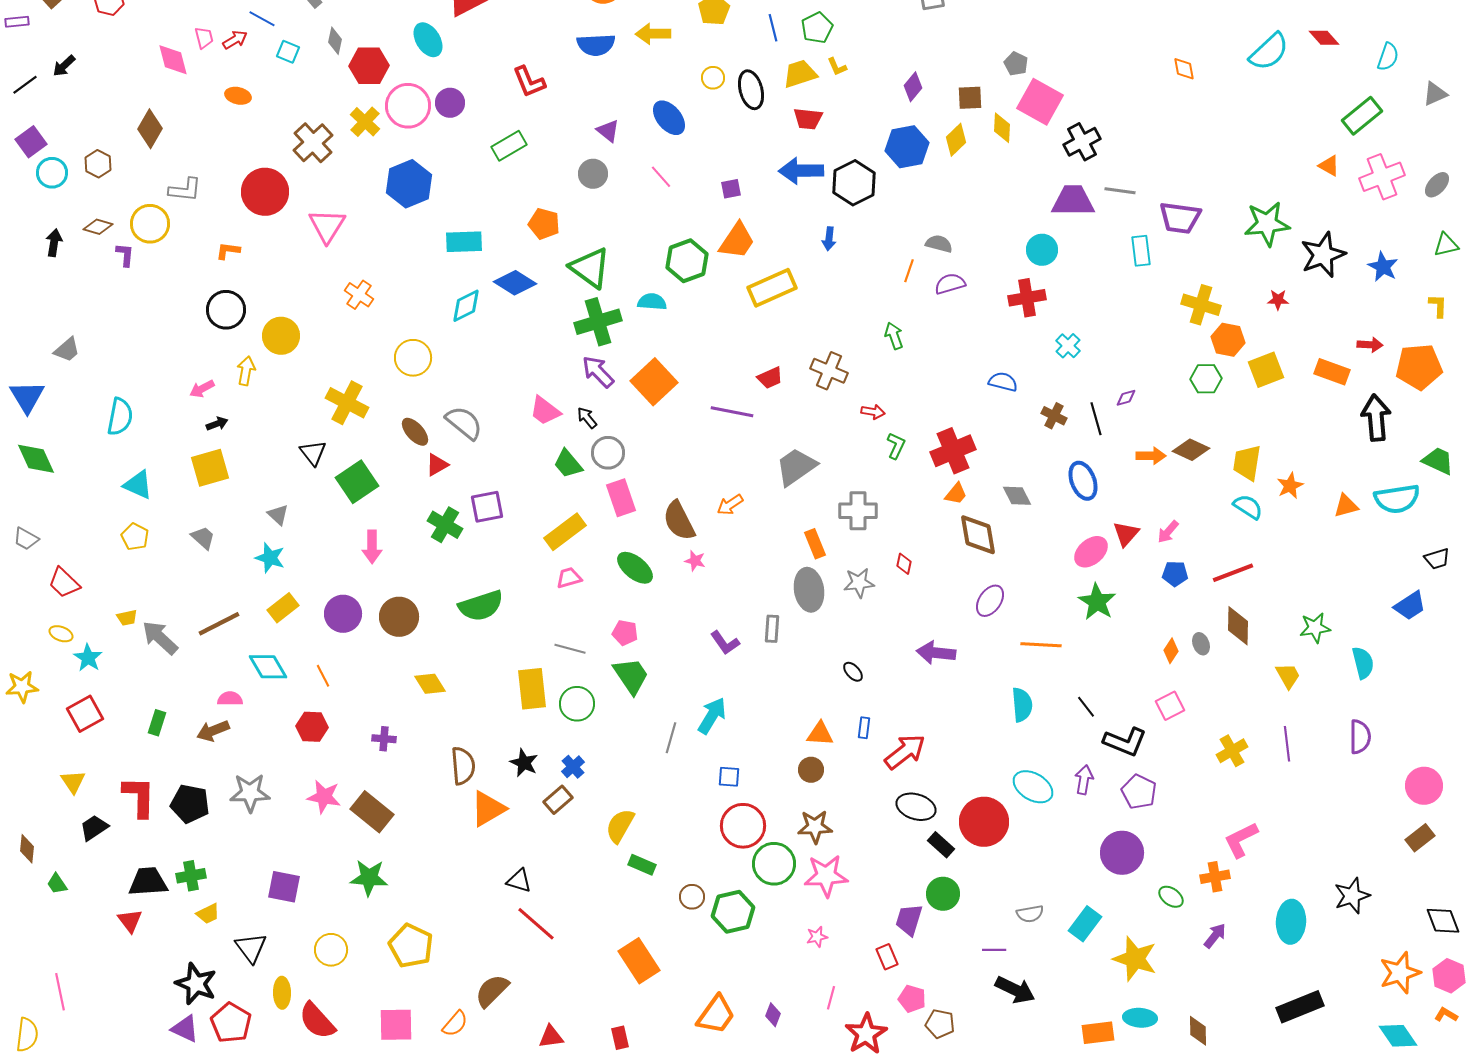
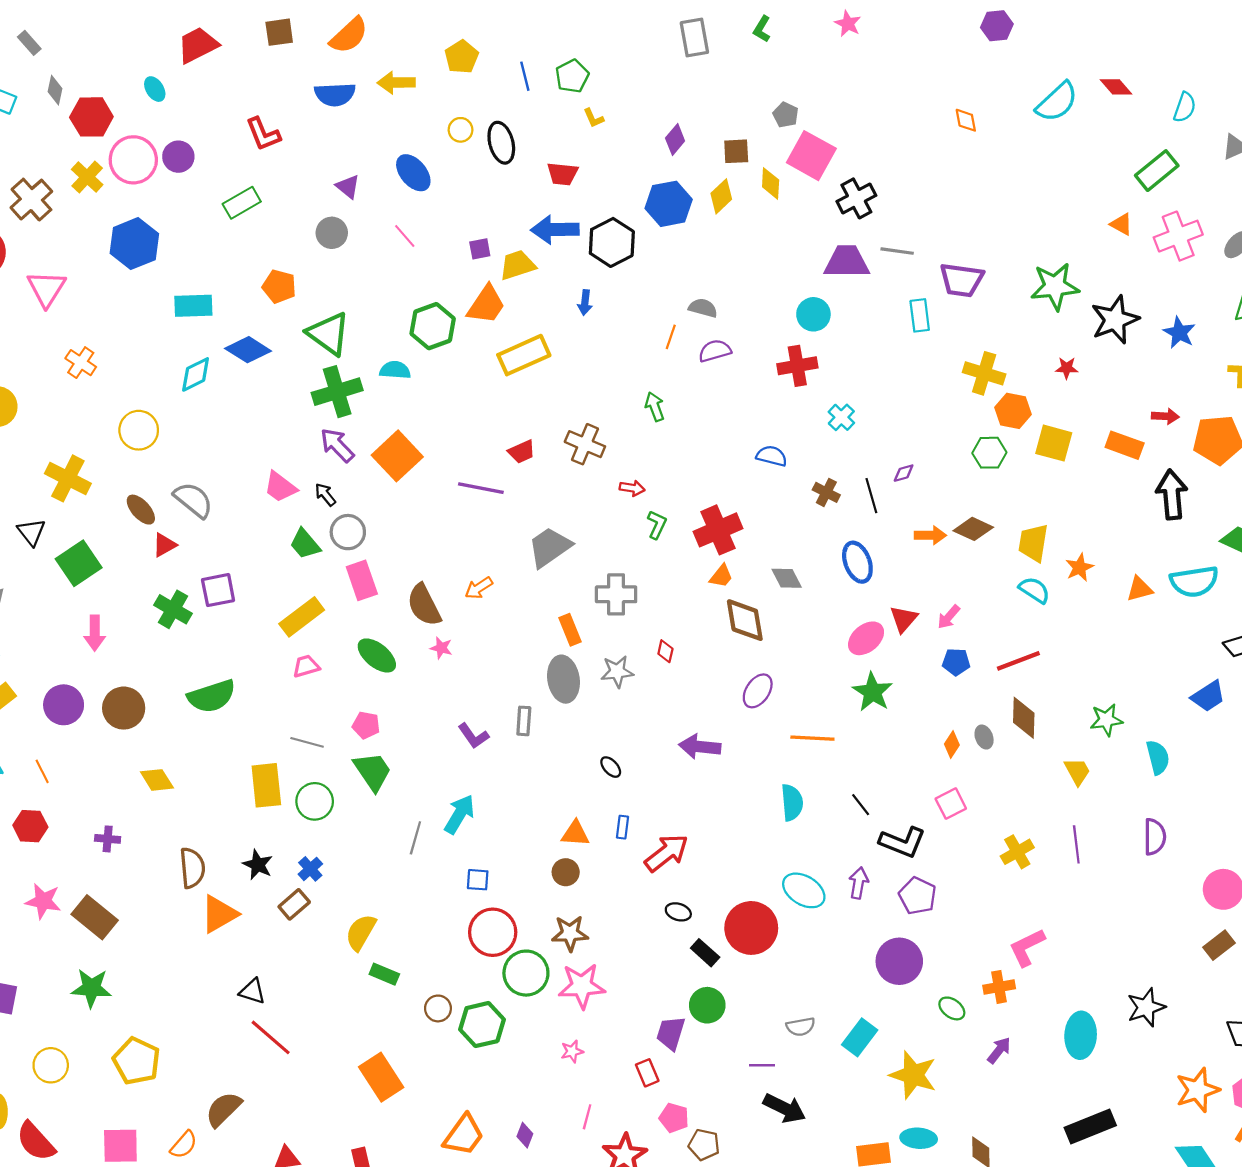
cyan ellipse: (428, 40) -> (155, 89), size x0.7
yellow trapezoid: (800, 74) -> (517, 265), moved
yellow square: (1266, 370) -> (1054, 443), turned 36
black ellipse: (916, 807) -> (678, 912), size x0.6

